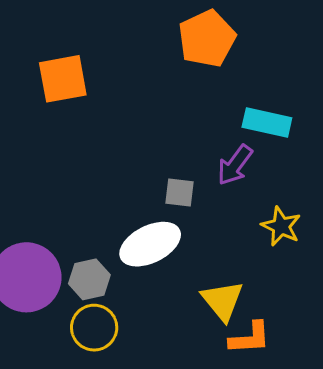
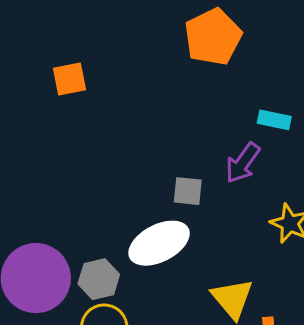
orange square: (63, 79) -> (69, 79), size x0.7
cyan rectangle: (267, 122) -> (274, 120), size x0.7

